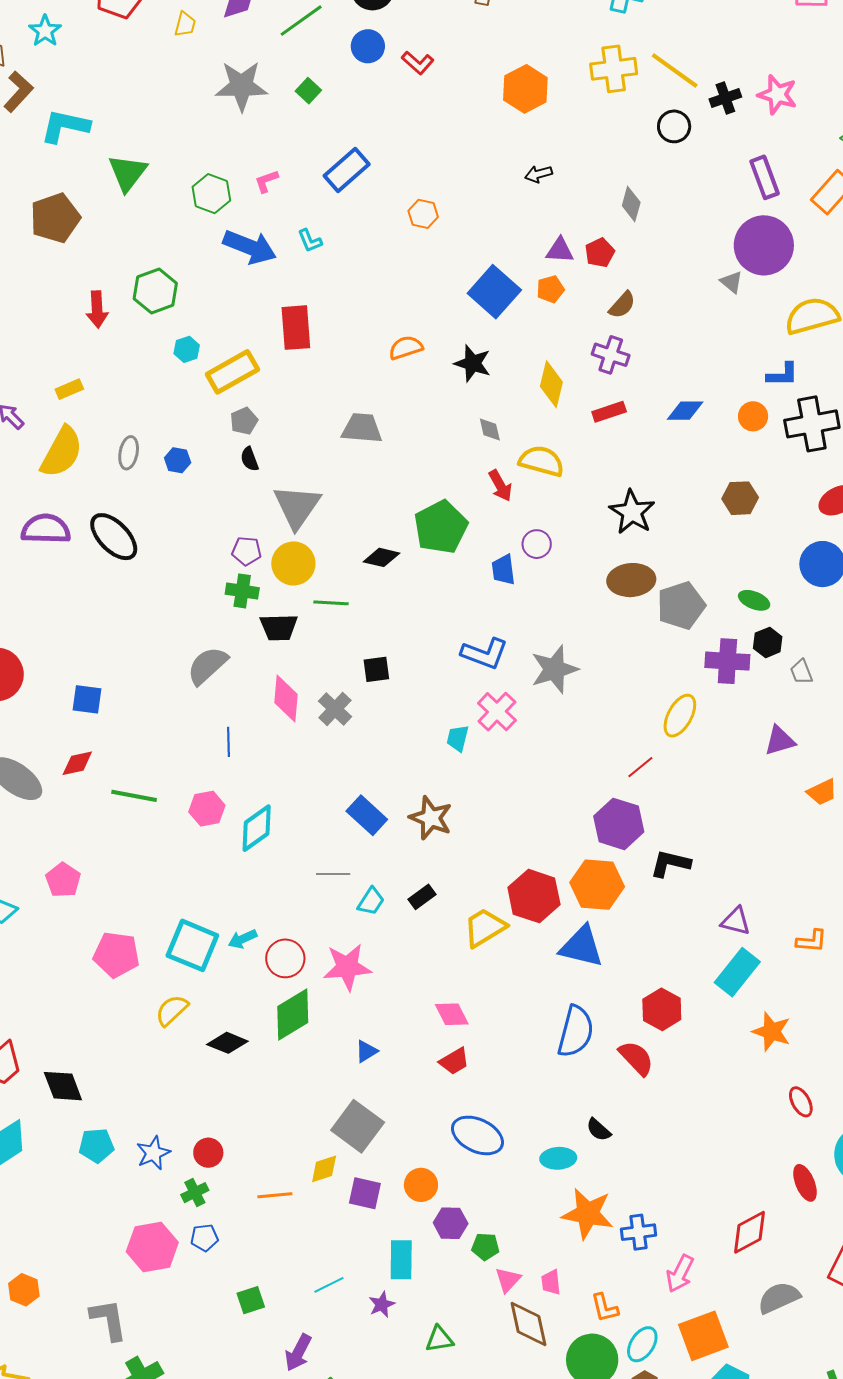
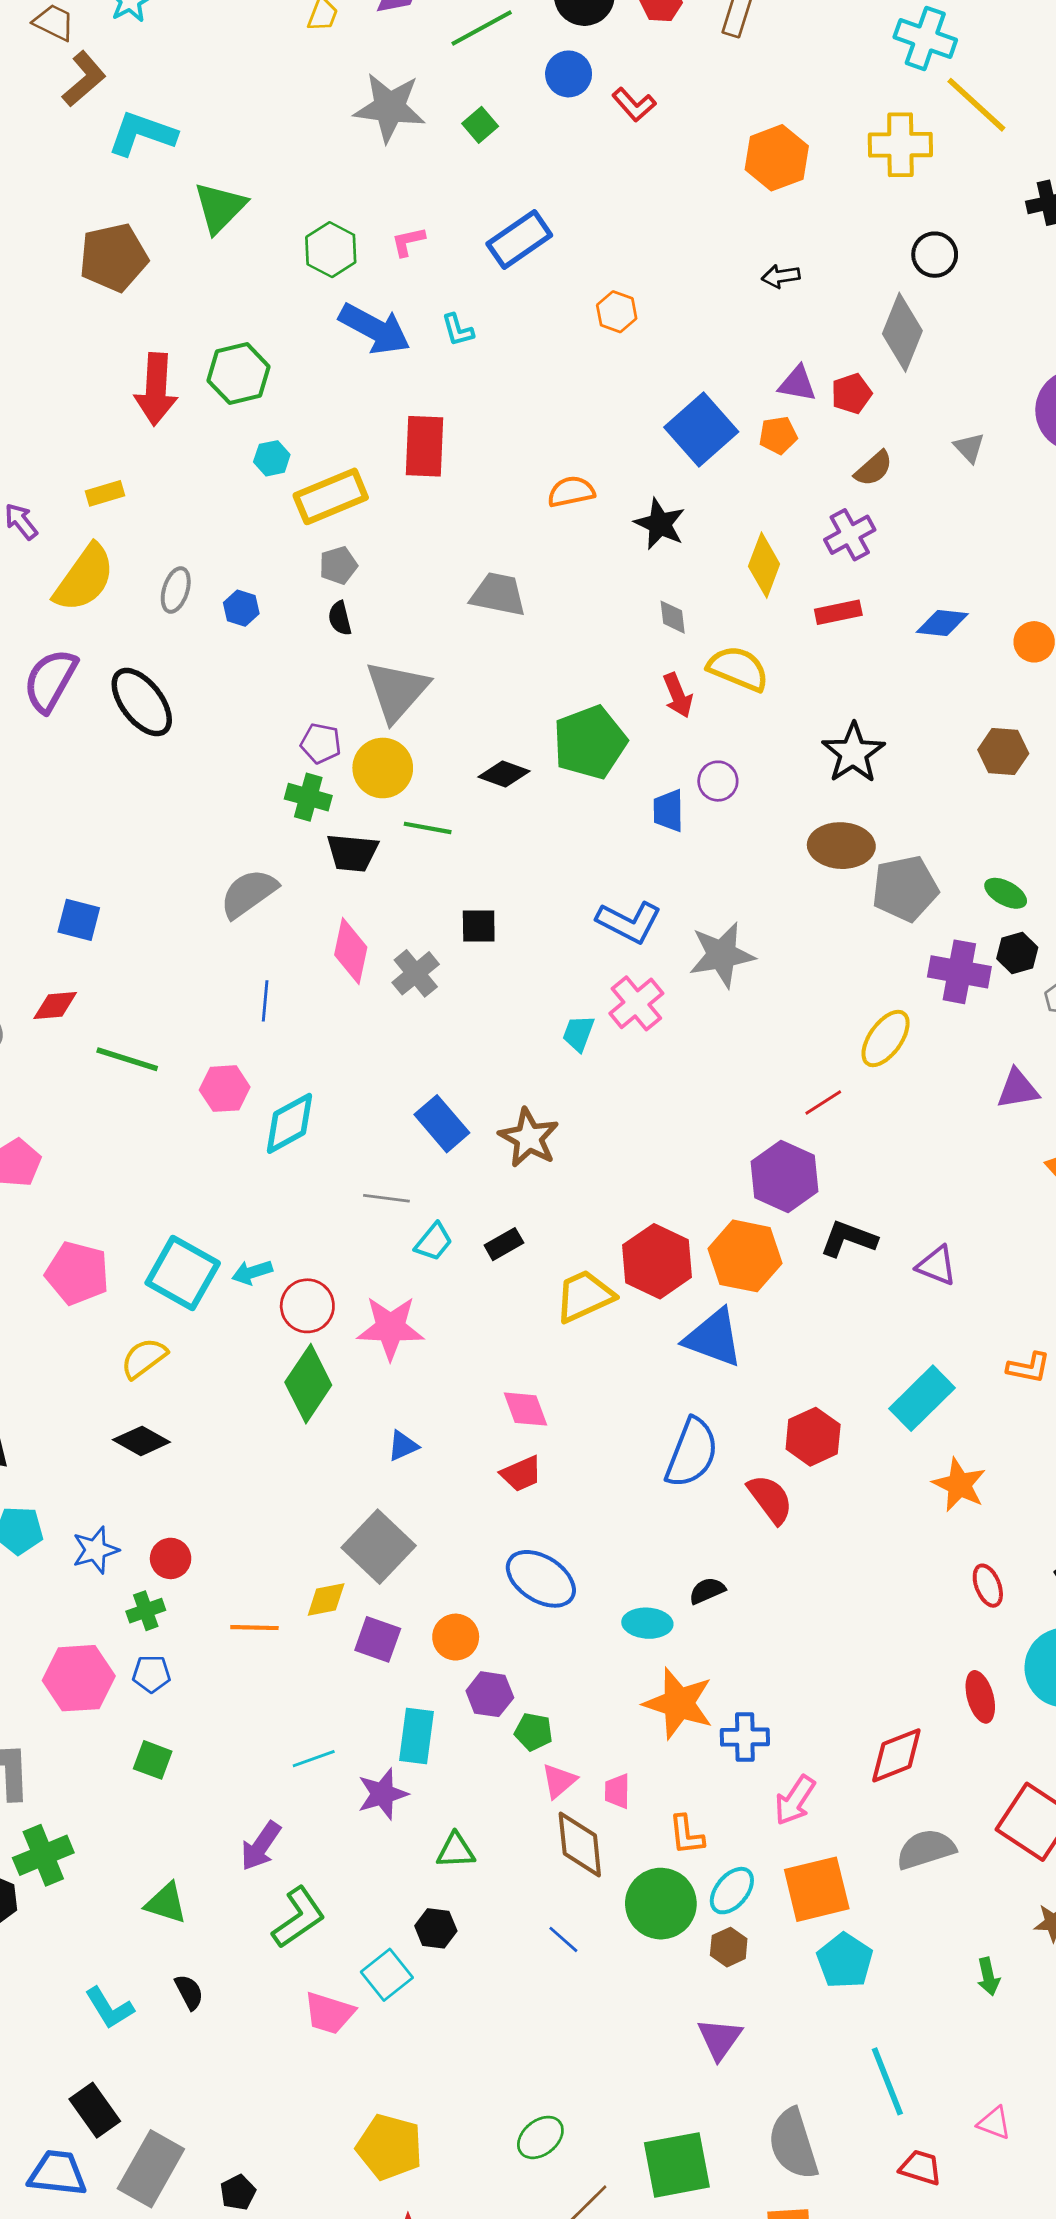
yellow line: (675, 70) -> (976, 105), moved
black circle: (674, 126) -> (935, 255), moved
gray diamond: (631, 204) -> (902, 332), size x1.6
gray triangle: (731, 282) -> (969, 448), moved
red arrow: (97, 309) -> (156, 389), size x1.4
purple cross: (611, 355) -> (850, 535), turned 36
purple semicircle: (46, 529) -> (50, 680), turned -69
purple triangle: (736, 921) -> (936, 1266), moved
green diamond: (293, 1015) -> (308, 1384), turned -32
black diamond: (227, 1043) -> (141, 1441), moved
black semicircle: (599, 1130) -> (707, 1591), turned 108
green square: (251, 1300) -> (153, 1760), moved, turned 32
purple star: (382, 1304) -> (383, 1794), size x1.4

